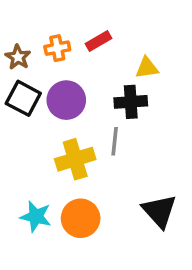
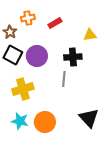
orange cross: (57, 48) -> (28, 18), moved
yellow triangle: (147, 68) -> (90, 35), moved
yellow cross: (75, 159) -> (23, 89), moved

